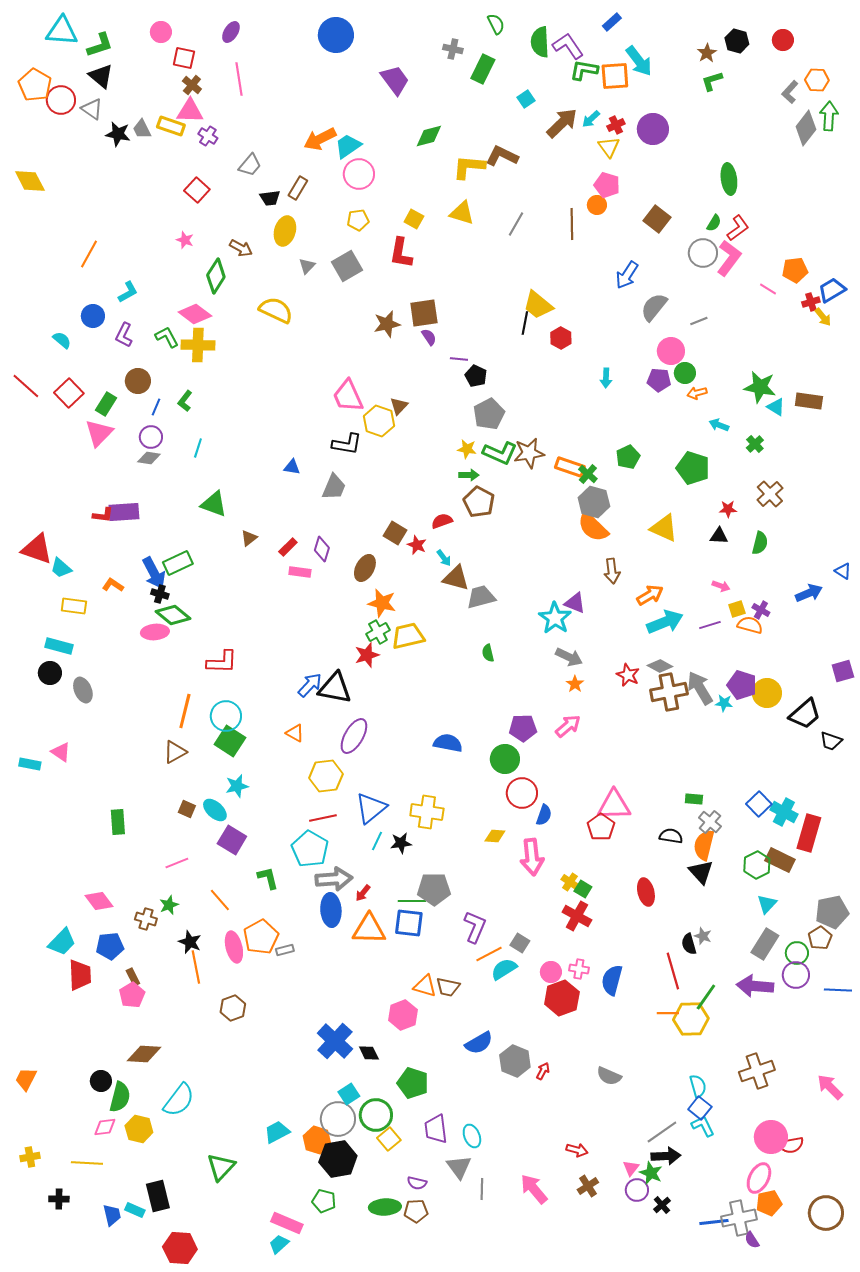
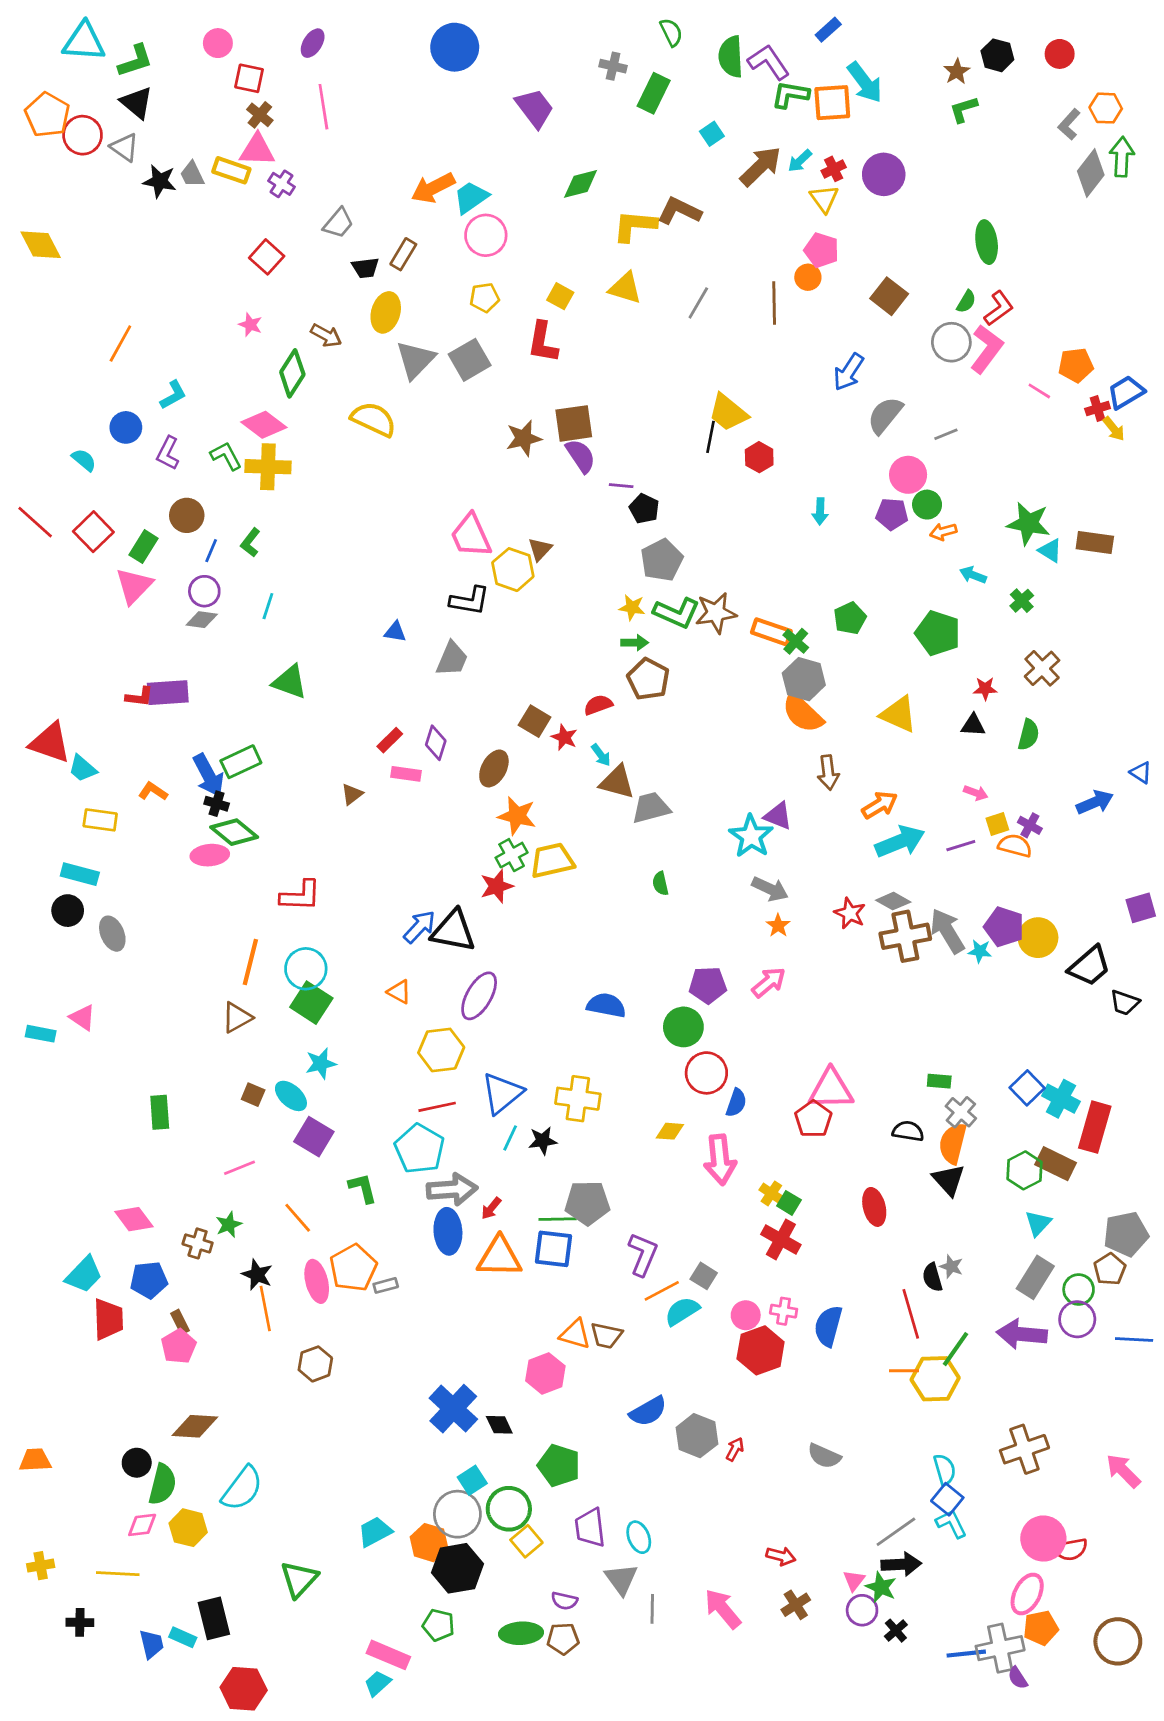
gray triangle: (307, 266) -> (415, 360), size x1.8
purple semicircle: (429, 337) -> (581, 456), size x1.5
brown triangle: (249, 538) -> (352, 794), moved
orange trapezoid: (26, 1079) -> (35, 1460), turned 60

